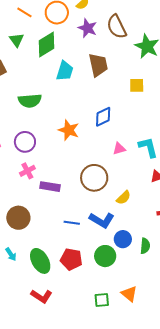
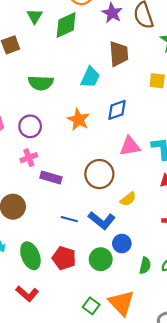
cyan trapezoid: (65, 71) -> (90, 77), moved
pink triangle: (119, 149) -> (130, 146), size x1.5
green semicircle: (145, 246) -> (145, 266), moved
orange triangle: (129, 294) -> (121, 303), size x1.5
green square: (102, 300) -> (91, 306), turned 35

